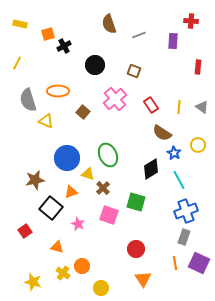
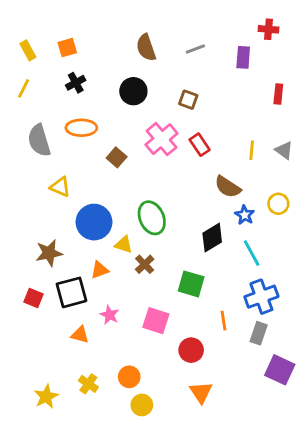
yellow rectangle: (20, 24) -> (28, 50), moved, turned 48
brown semicircle: (109, 24) -> (146, 48), moved
black cross: (64, 46) -> (76, 83), moved
red rectangle: (151, 105) -> (200, 145), moved
yellow triangle: (46, 121) -> (60, 187), moved
black square: (51, 208) -> (71, 292), turned 35
pink square: (109, 215) -> (156, 321), moved
red square: (25, 231) -> (33, 298), moved, turned -32
orange triangle: (57, 247) -> (80, 335), moved
orange line: (175, 263) -> (223, 321), moved
orange circle: (82, 266) -> (129, 377), moved
yellow star: (33, 282) -> (46, 397), turned 30

